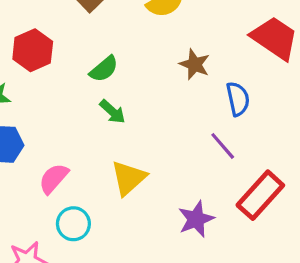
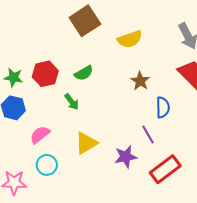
red hexagon: (33, 50) -> (45, 74), moved
green arrow: (112, 112) -> (72, 102), moved
purple star: (196, 219) -> (126, 157), moved

